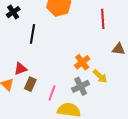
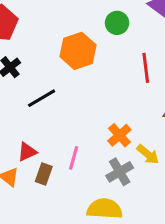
black line: (32, 34) -> (42, 98), turned 54
pink line: (52, 93) -> (74, 158), moved

